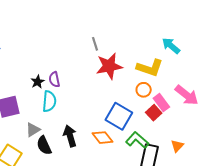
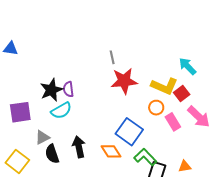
black star: (38, 82) -> (51, 90), size x1.6
cyan semicircle: (49, 101) -> (61, 111), turned 50
red square: (154, 113) -> (182, 93), moved
orange triangle: (177, 146) -> (185, 166), turned 32

